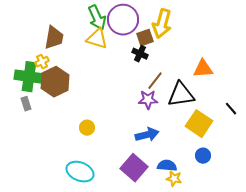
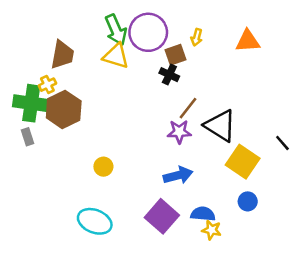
yellow arrow: (162, 24) -> (197, 37), size x0.5
orange triangle: (203, 69) -> (248, 41), moved
black triangle: (181, 95) -> (220, 126), turned 40

